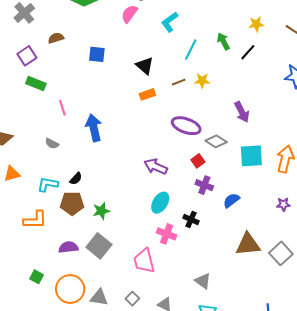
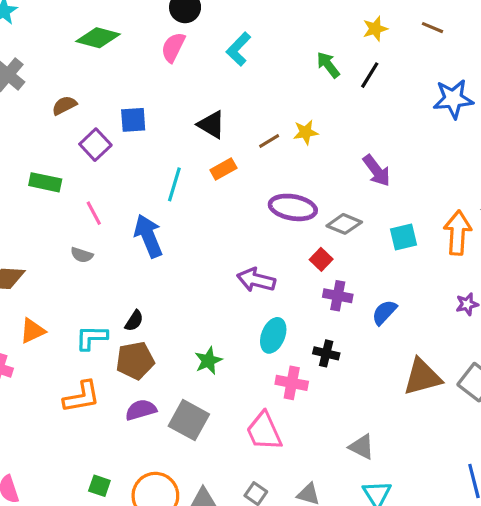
cyan line: (191, 49) -> (174, 184), moved
purple square: (27, 56) -> (95, 145), moved
gray semicircle: (52, 144) -> (82, 255), moved
cyan square: (251, 156) -> (403, 237), size x0.7
green star: (101, 211) -> (208, 361), moved
purple semicircle: (68, 247) -> (141, 410), moved

